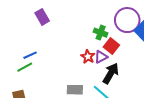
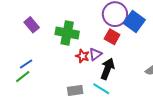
green cross: (101, 33) -> (67, 33), moved, size x1.6
red square: (111, 46) -> (112, 37), moved

